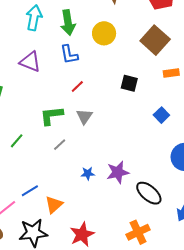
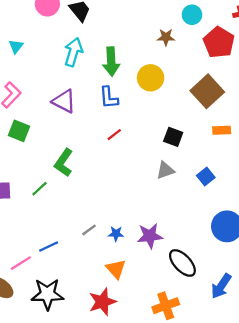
green L-shape: (51, 116) -> (64, 163), moved, turned -55
gray triangle: (84, 116) -> (165, 170), moved, turned 30
gray line: (60, 145) -> (89, 230), moved
orange triangle: (54, 205) -> (116, 269), moved, turned -36

